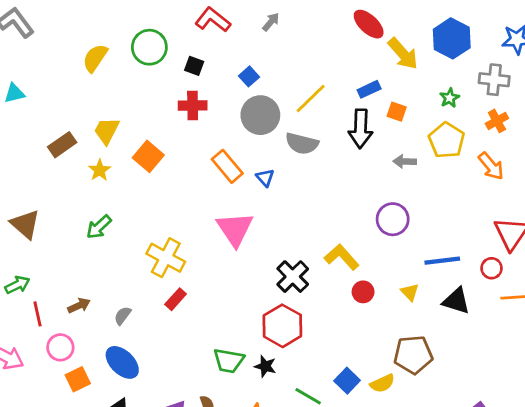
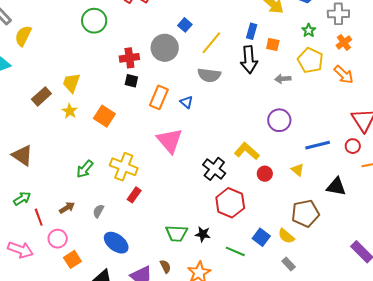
yellow semicircle: (95, 58) -> (23, 36), moved
black square: (194, 66) -> (131, 81), moved
blue square: (249, 76) -> (185, 25), moved
blue rectangle: (369, 89) -> (252, 31), turned -42
gray circle: (260, 115) -> (165, 48), moved
orange square: (148, 156) -> (104, 116), moved
orange rectangle: (227, 166) -> (159, 97), turned 70
green arrow: (99, 227) -> (85, 169), moved
black triangle: (456, 301) -> (336, 187), moved
red hexagon: (282, 326) -> (230, 203), moved
blue ellipse: (122, 362) -> (116, 243), moved
yellow semicircle: (382, 383) -> (286, 236), turned 72

